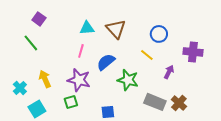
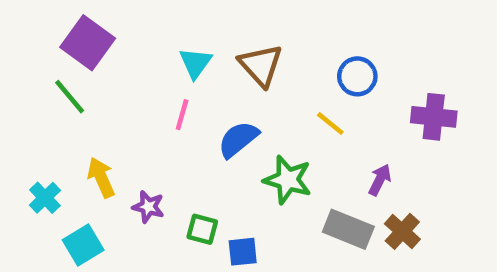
purple square: (39, 19) -> (88, 43), size x1.6
cyan triangle: (87, 28) -> (196, 63), turned -49
purple arrow: (169, 72) -> (380, 180), moved
purple star: (79, 80) -> (148, 207), moved, size x0.6
green square: (71, 102) -> (202, 229), moved, turned 32

